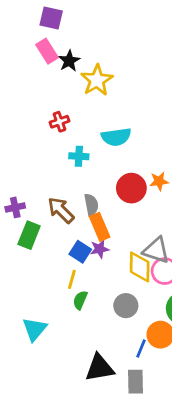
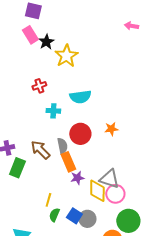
red circle: (131, 188) -> (80, 134), moved
purple star: (100, 249) -> (77, 178), moved
blue square: (80, 252) -> (74, 216), moved

